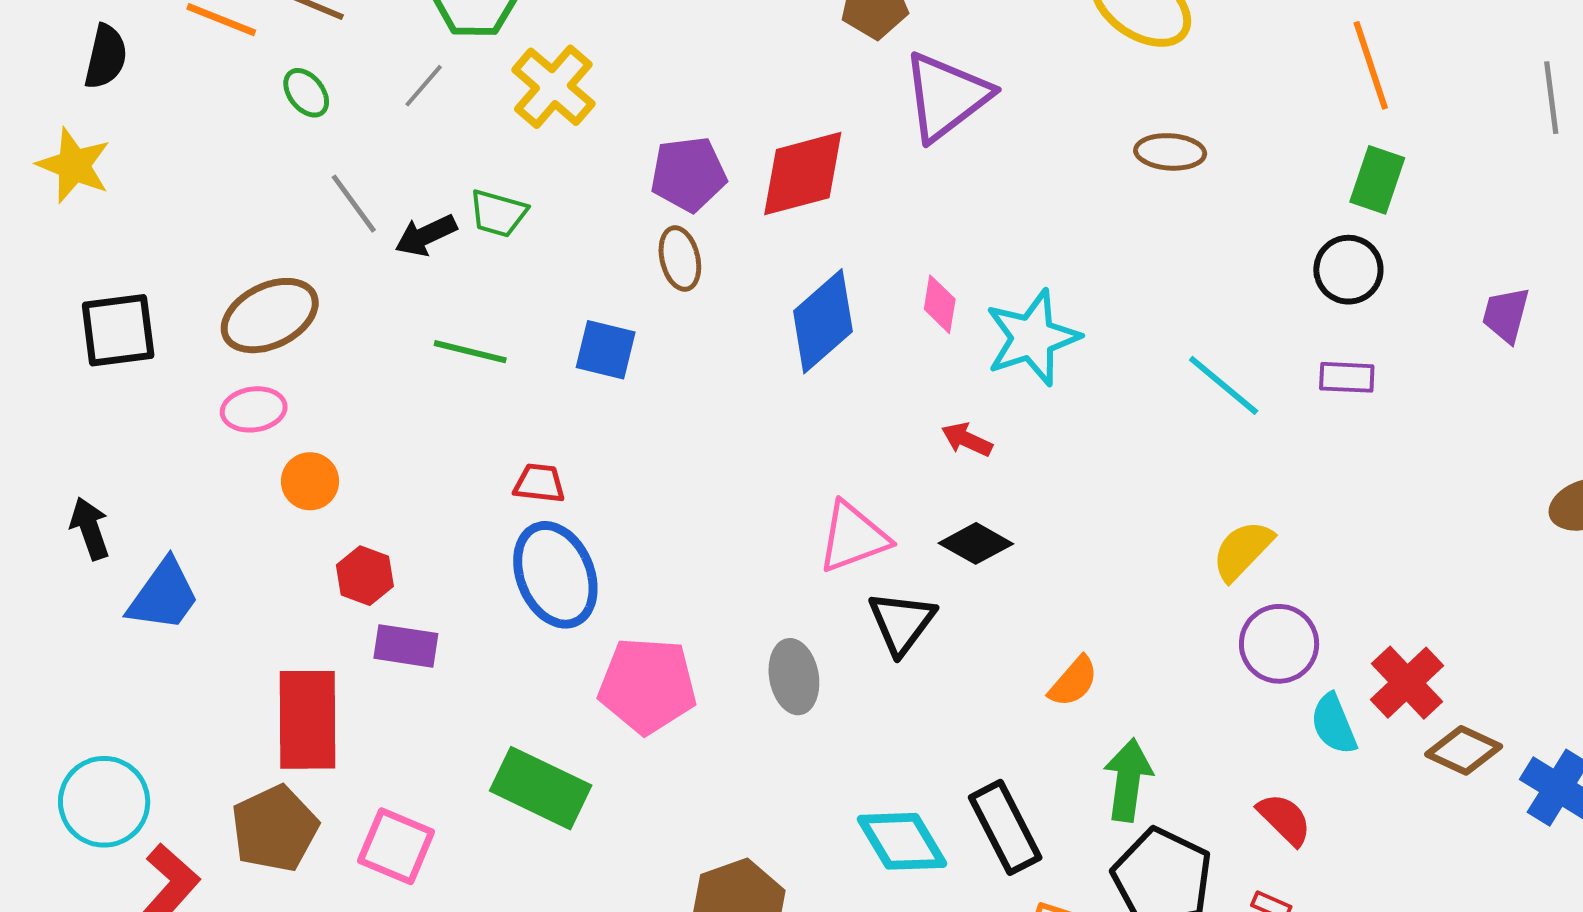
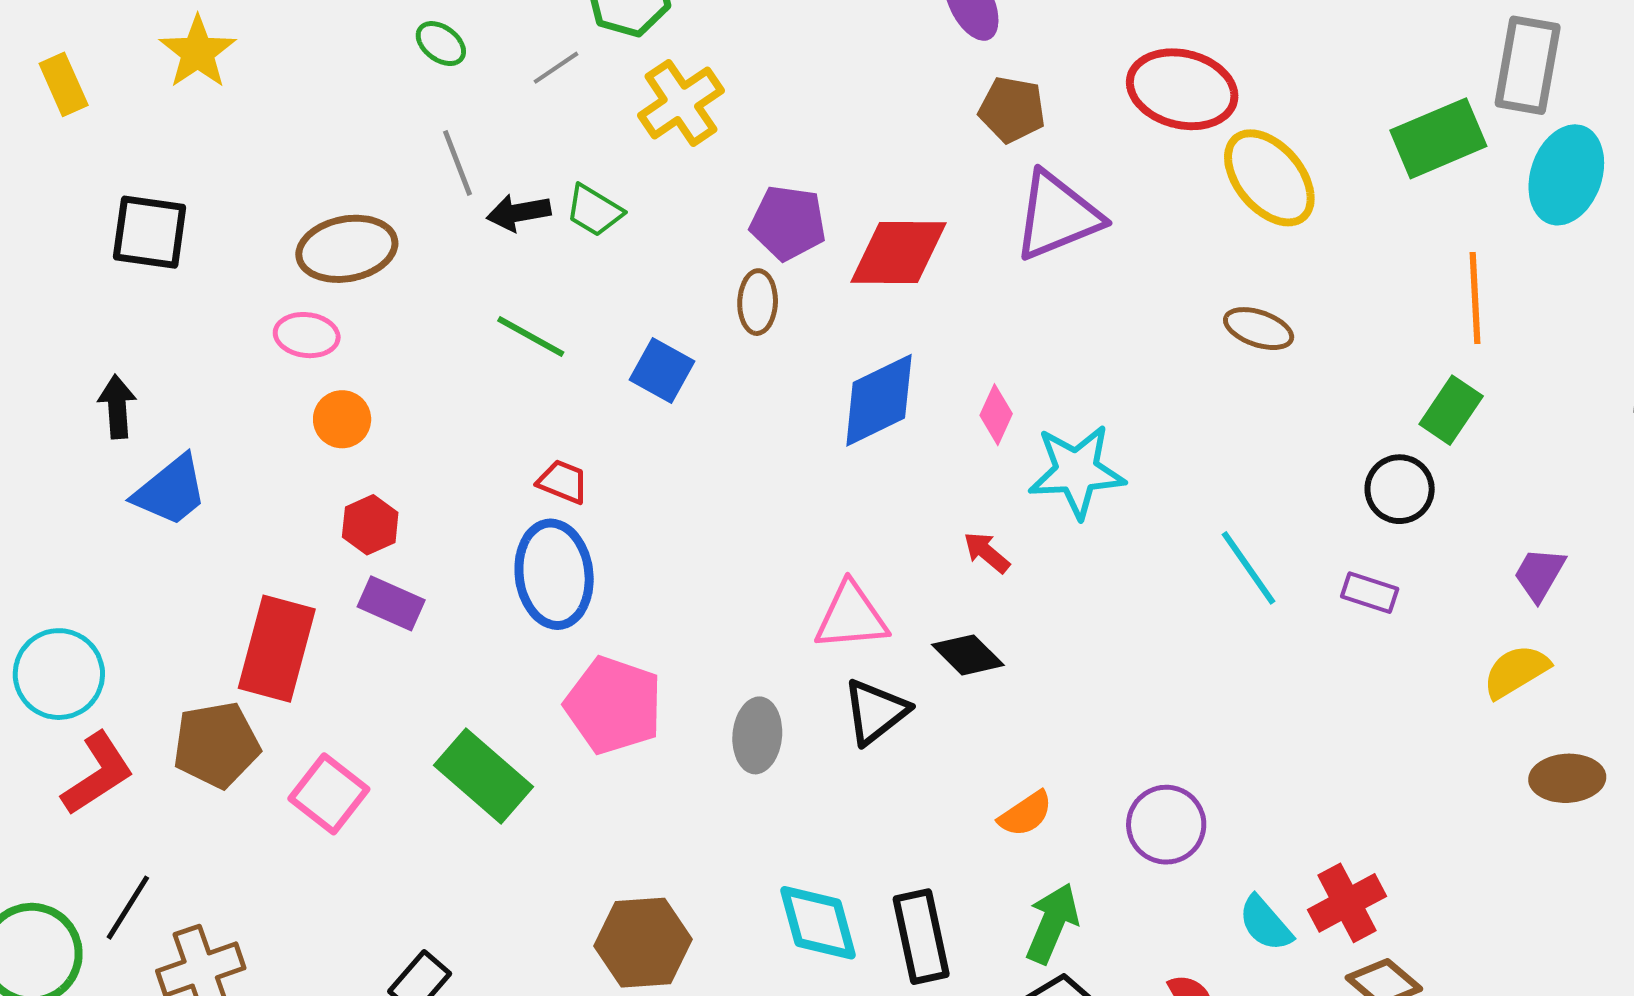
green ellipse: (306, 93) -> (441, 44), turned -30
black square: (118, 330) -> (150, 232), moved
yellow semicircle: (1242, 550) -> (1516, 671), moved
purple circle: (1279, 644) -> (1166, 825), moved
cyan semicircle: (1334, 724) -> (1265, 924), turned -34

